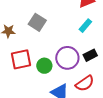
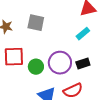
gray square: (37, 22) -> (36, 23), turned -30

